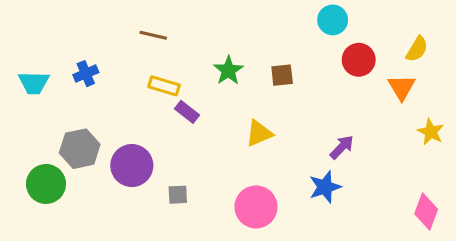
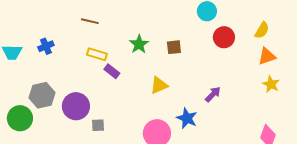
orange triangle: (402, 87) -> (267, 56), moved, turned 42
blue star: (325, 187) -> (187, 118), moved, turned -30
gray square: (178, 195) -> (98, 125), moved

